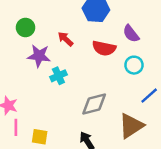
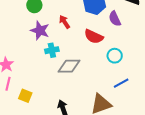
purple semicircle: (131, 34) -> (115, 19), moved
gray diamond: (94, 104) -> (69, 66), moved

